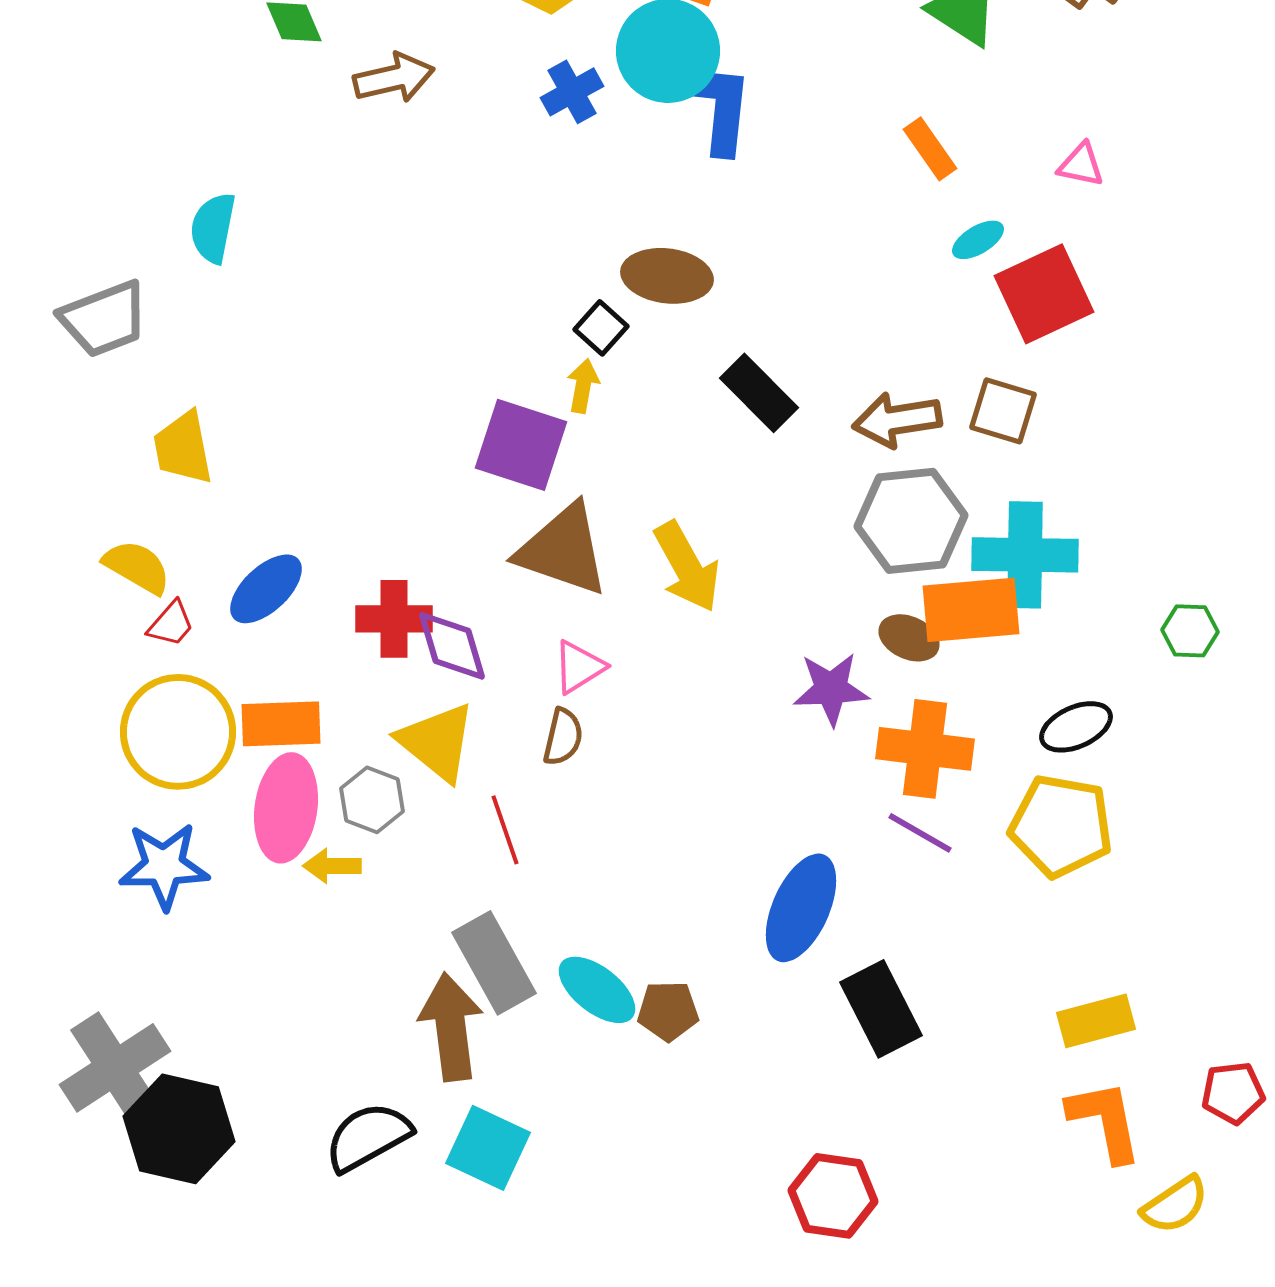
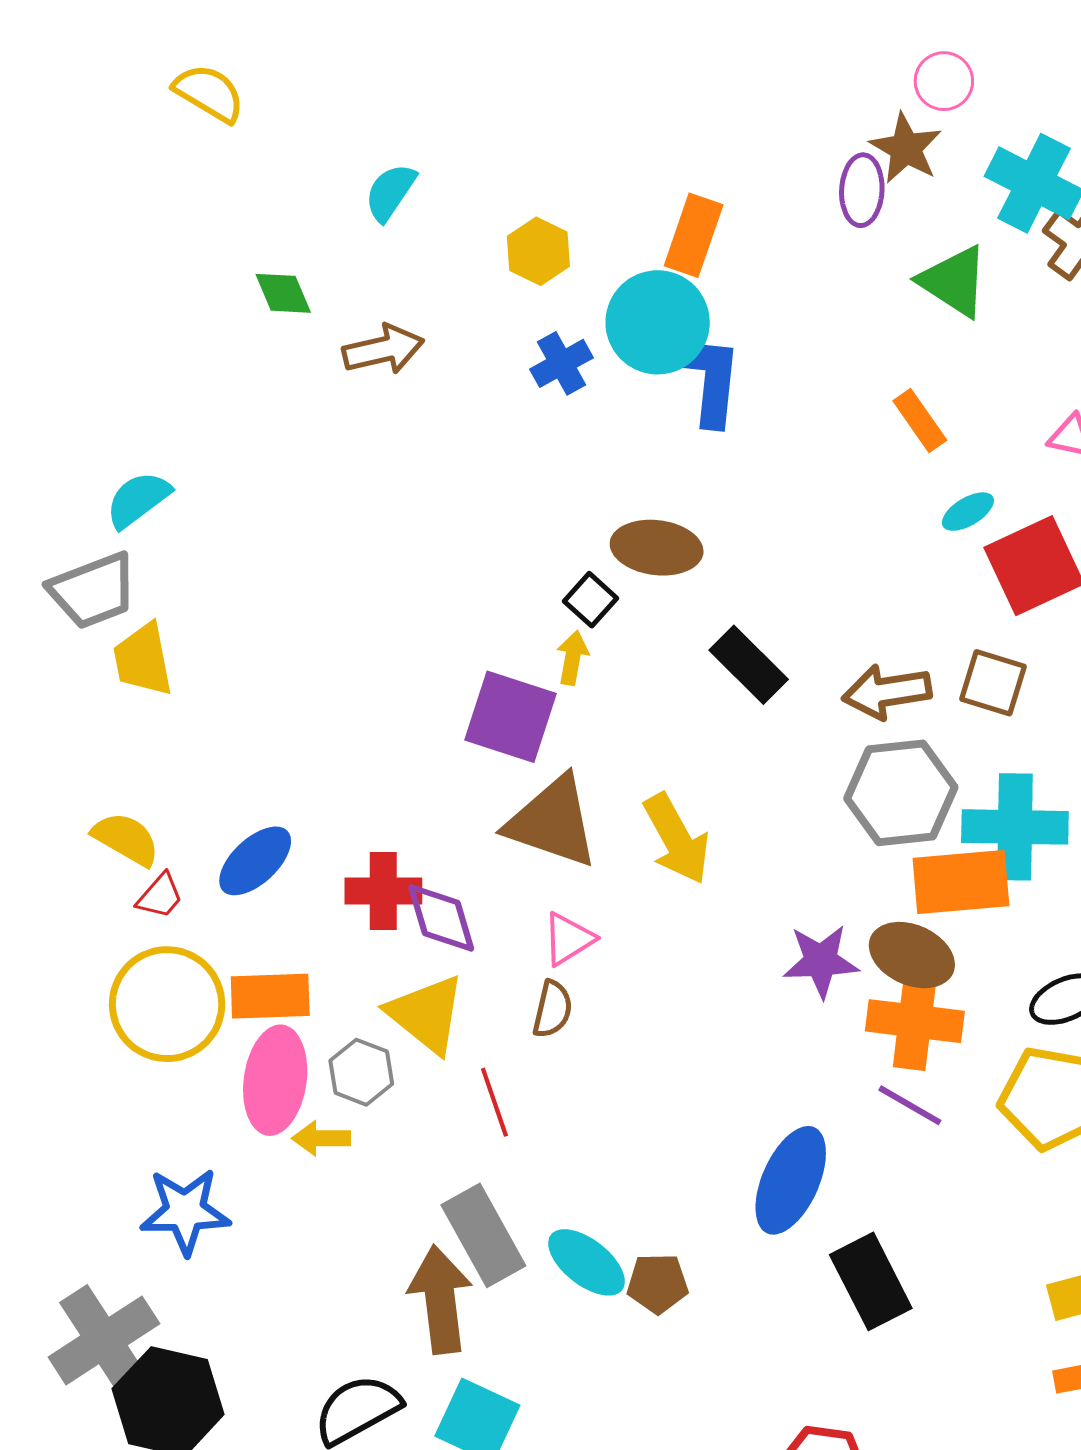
cyan semicircle: (213, 228) -> (138, 500), moved, turned 42
yellow trapezoid: (183, 448) -> (143, 660), moved
brown ellipse: (909, 638) -> (912, 955), moved, size x1.4
blue star: (164, 866) -> (185, 1211), moved

